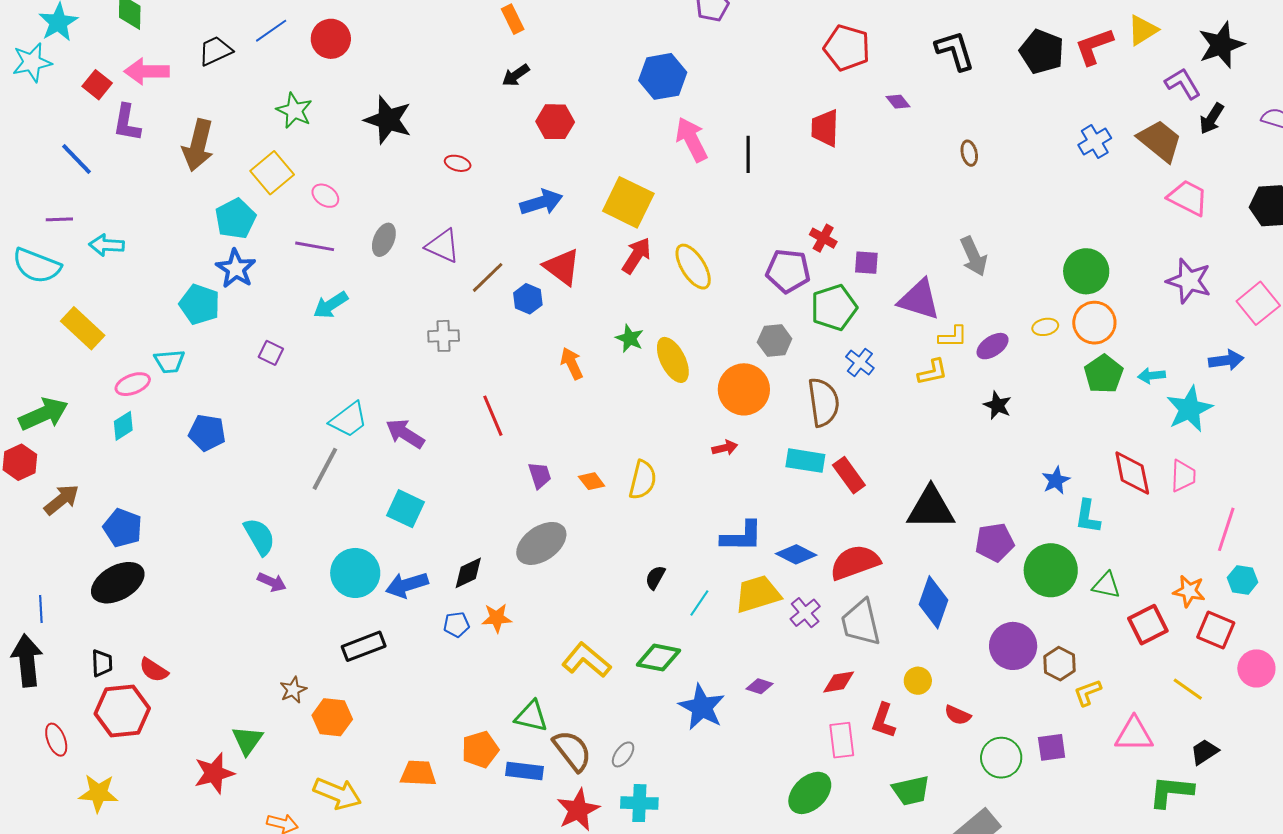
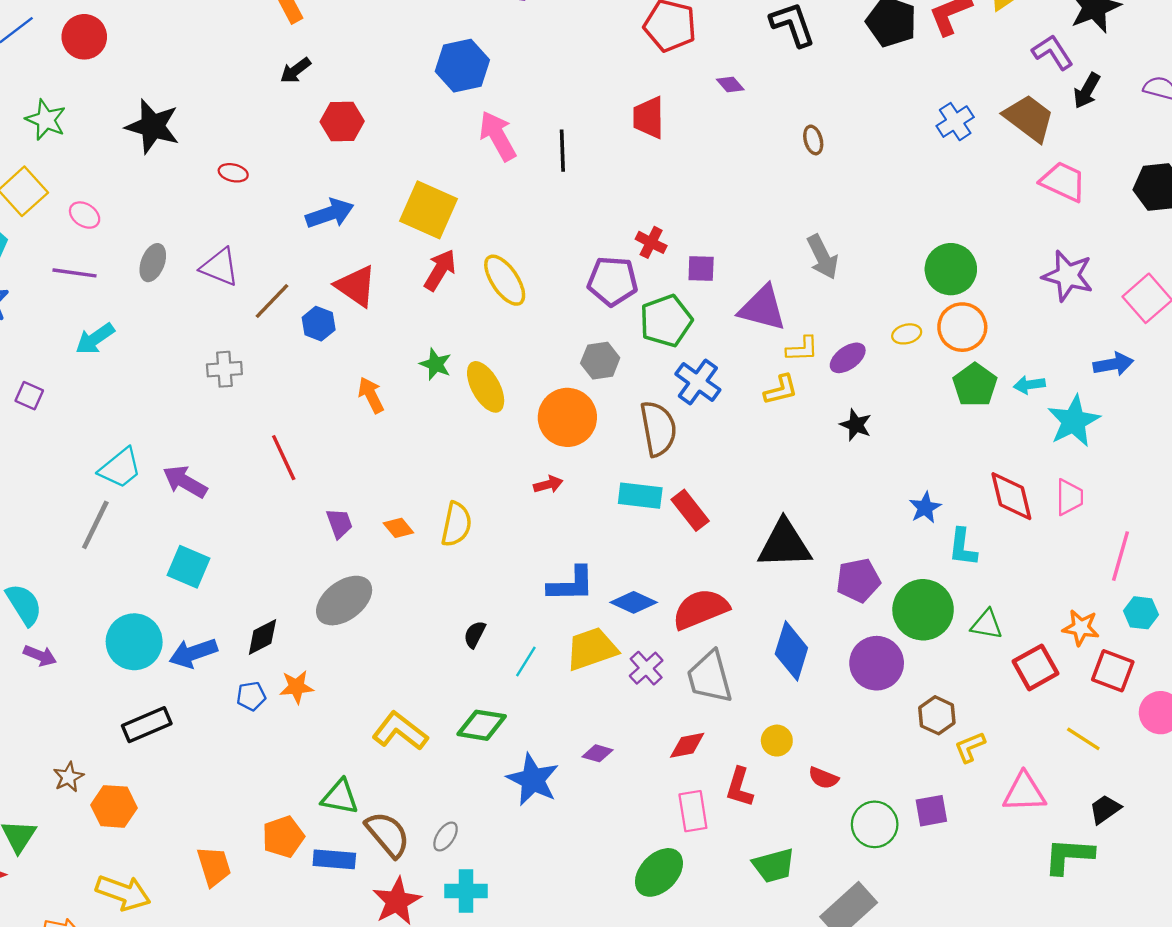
blue cross: (860, 362) -> (698, 382), size x1.4
purple circle: (1013, 646) -> (877, 663), moved
orange trapezoid: (418, 773) -> (214, 866), turned 72

